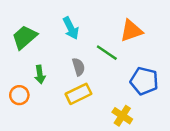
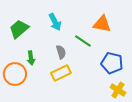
orange triangle: (131, 31) -> (102, 24), turned 30
orange circle: (19, 95) -> (15, 74), size x1.5
yellow cross: (122, 116) -> (118, 90), moved

